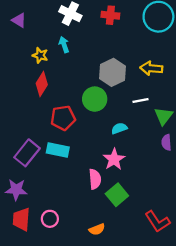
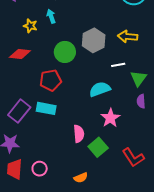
red diamond: (42, 84) -> (20, 54), moved, turned 65
green circle: (95, 99) -> (65, 52), moved
cyan semicircle: (119, 128) -> (100, 89), size x1.5
pink star: (114, 159) -> (110, 118), moved
red L-shape: (157, 221) -> (133, 157), moved

